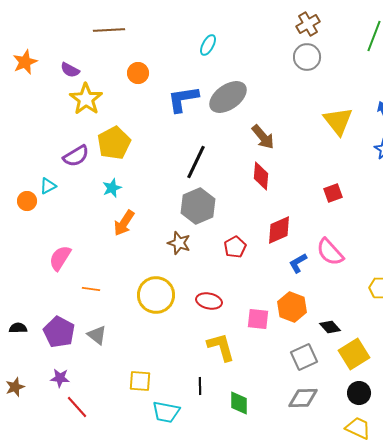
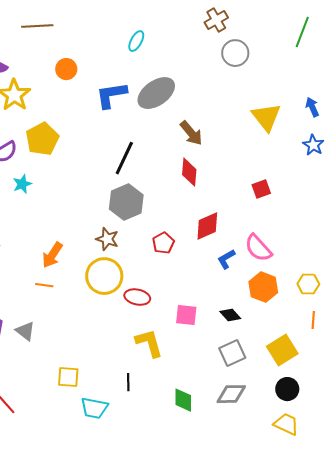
brown cross: (308, 24) -> (216, 20), moved
cyan star: (112, 188) -> (22, 184), moved
orange arrow: (124, 223) -> (52, 255), moved
orange line: (91, 289) -> (44, 285), moved
yellow circle: (156, 295) -> (104, 276), moved
orange hexagon: (292, 307) -> (263, 287), moved
black diamond: (330, 327) -> (230, 315), moved
green diamond: (239, 403) -> (183, 400), moved

